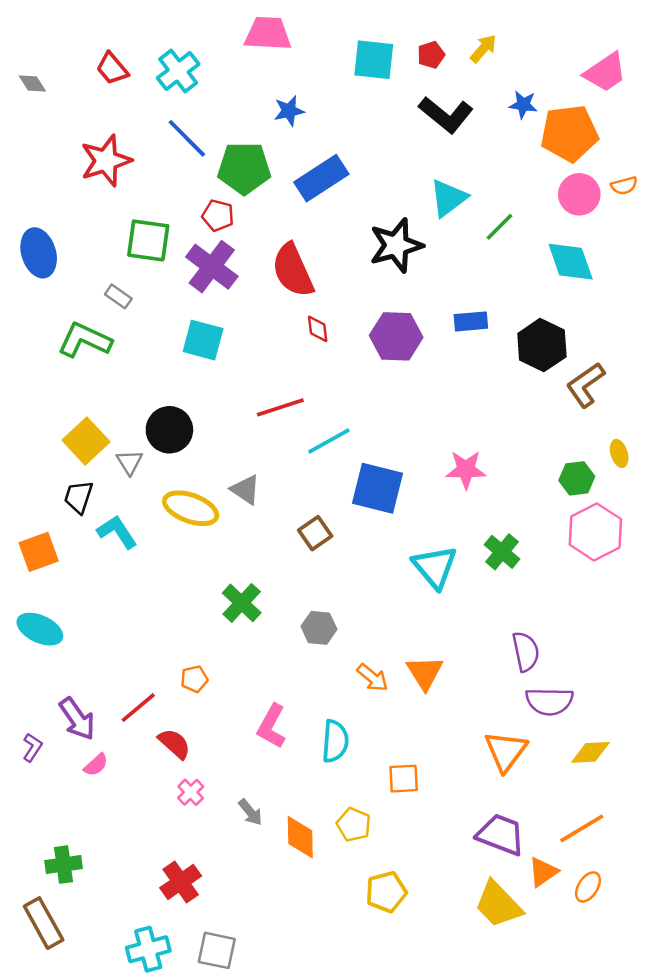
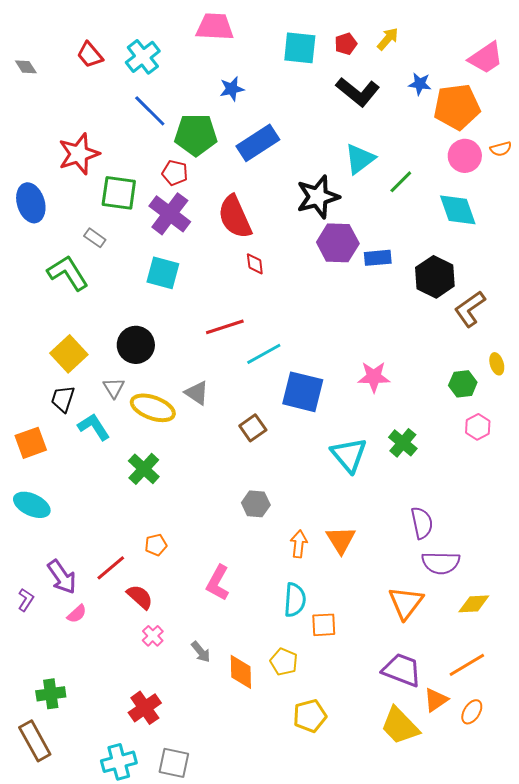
red star: (106, 161) -> (79, 154), moved
purple hexagon: (396, 336) -> (338, 243), moved
green L-shape: (85, 340) -> (68, 273), turned 33
gray triangle: (130, 462) -> (114, 388), moved
pink hexagon: (595, 532) -> (478, 427), size x0.6
green cross: (242, 603) -> (144, 469), moved
orange arrow: (372, 678) -> (299, 544), turned -124
cyan semicircle: (335, 741) -> (295, 600), moved

